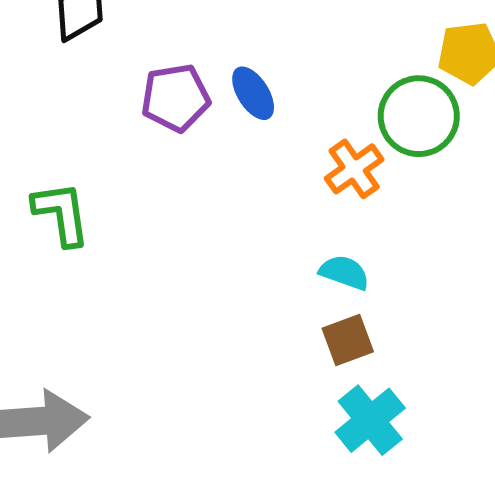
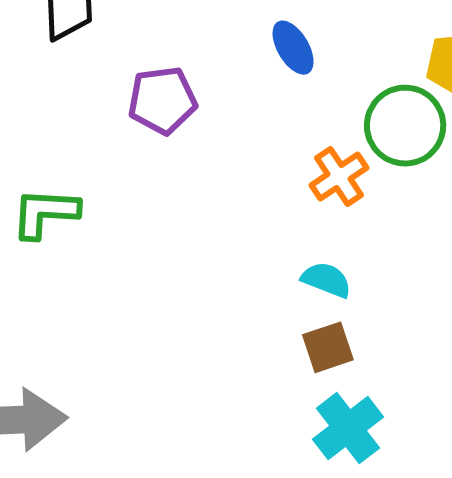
blue ellipse: (253, 93) -> (293, 48), moved
green L-shape: (61, 214) -> (45, 213), turned -80

